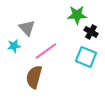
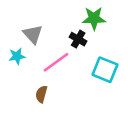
black cross: (91, 32) -> (78, 39), moved
brown semicircle: (34, 77) -> (41, 94), size x0.6

